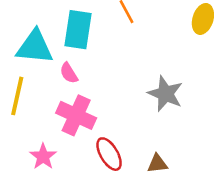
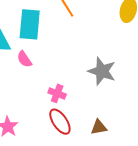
pink cross: (76, 115) -> (57, 93), moved, size x0.6

